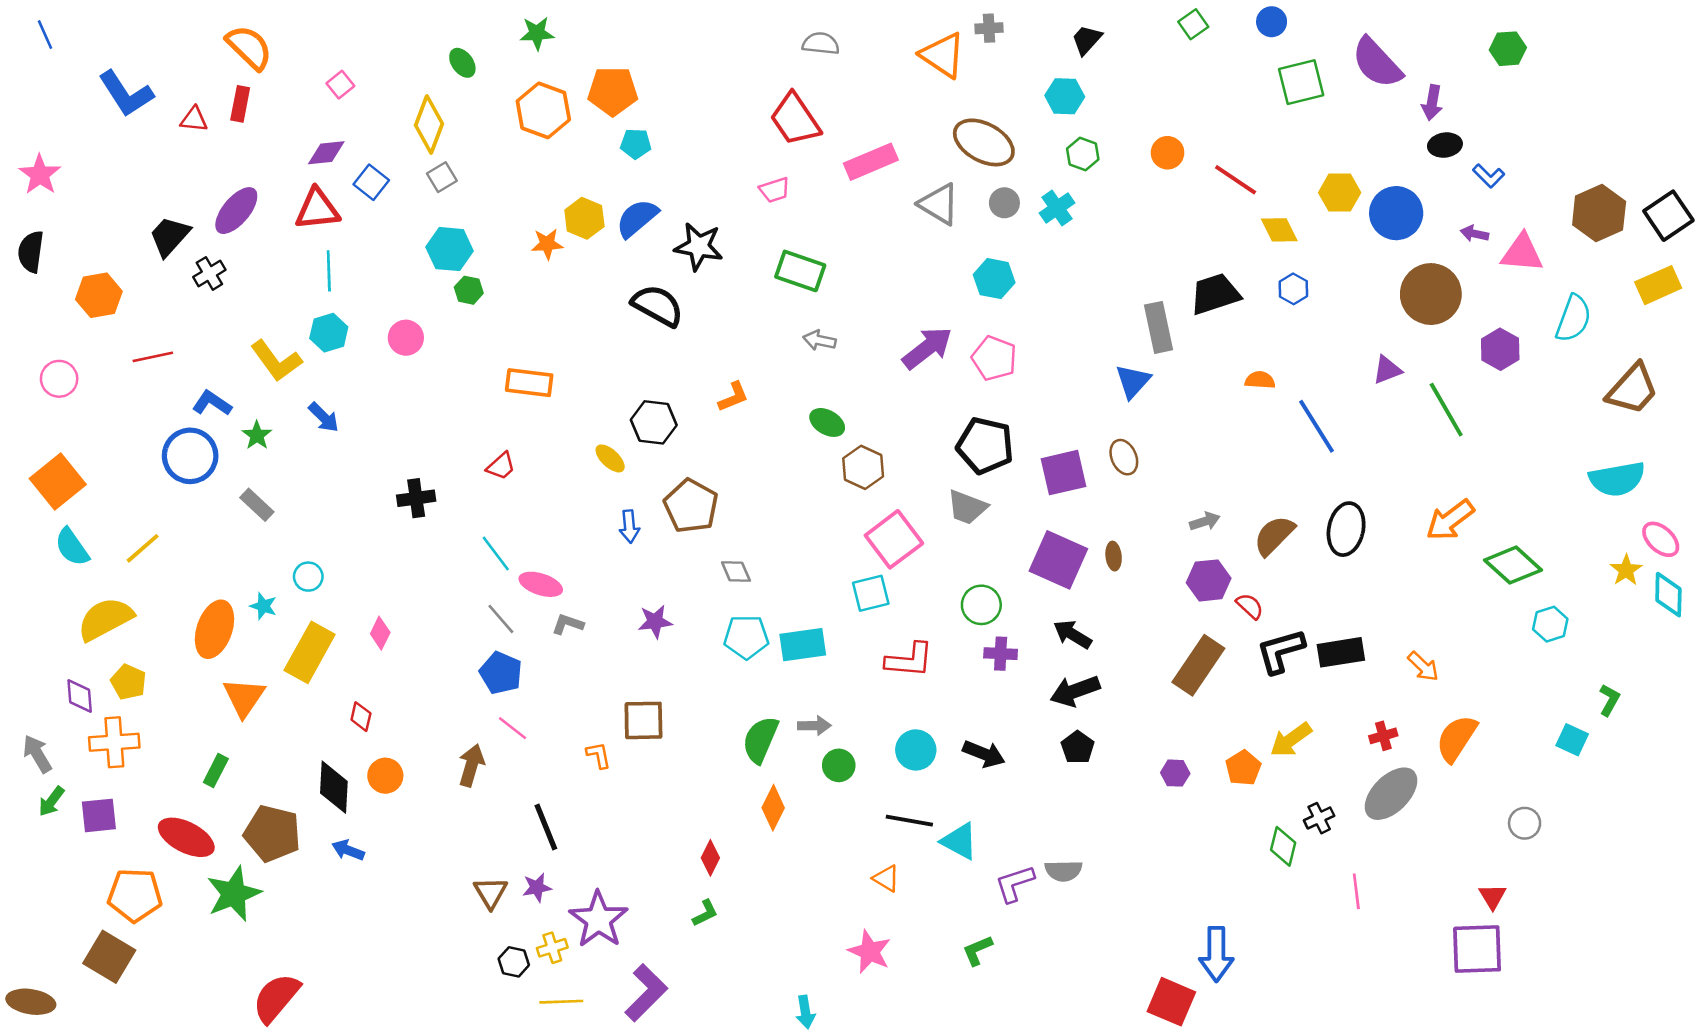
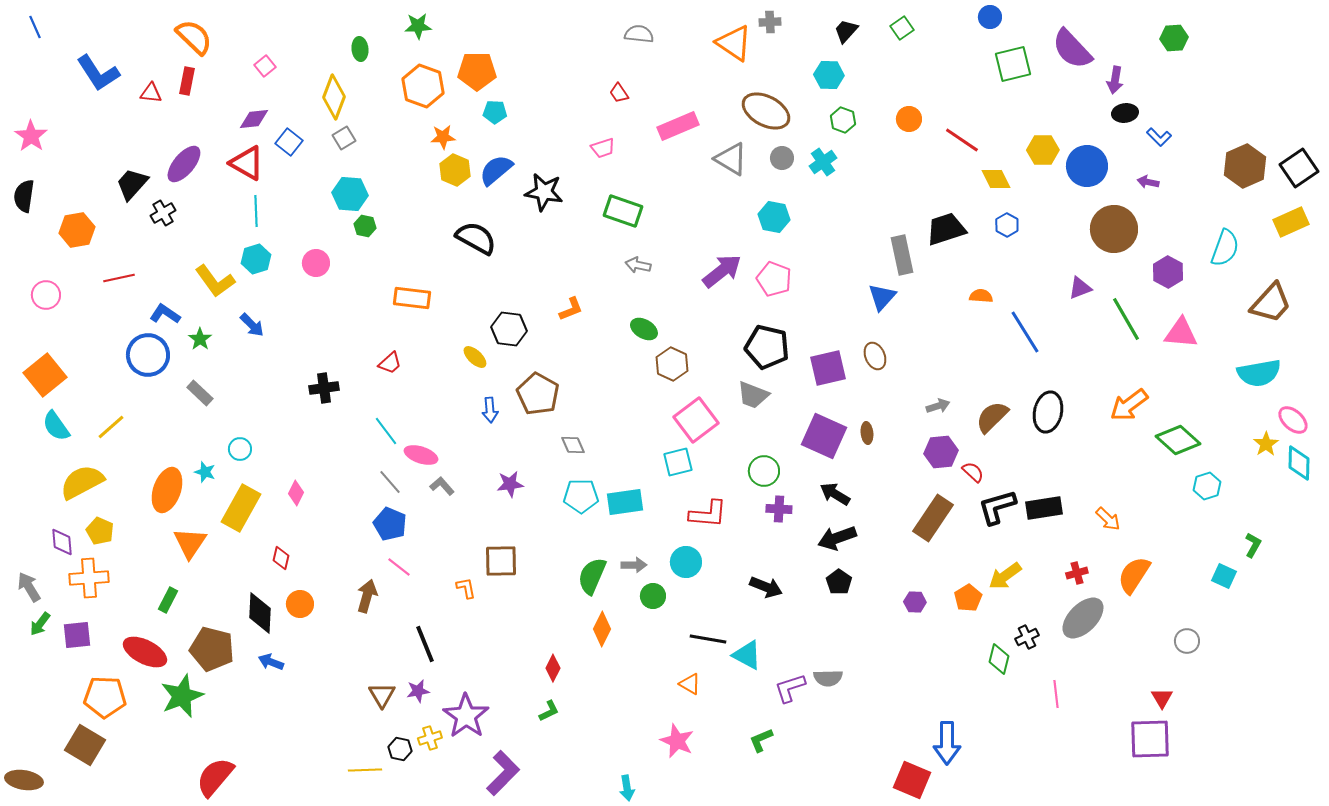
green square: (1193, 24) -> (902, 28), moved
green ellipse: (462, 63) -> (360, 49), turned 30
red trapezoid: (795, 119) -> (619, 93), size x0.5
red triangle: (317, 209) -> (247, 163), turned 36
orange star: (547, 244) -> (443, 137), moved
pink triangle: (1522, 253) -> (1181, 333), moved
black semicircle: (658, 306) -> (476, 238), moved
gray L-shape: (568, 624) -> (442, 486), turned 30
cyan circle: (916, 750) -> (686, 562), moved
yellow line: (561, 1002) -> (365, 770), moved

